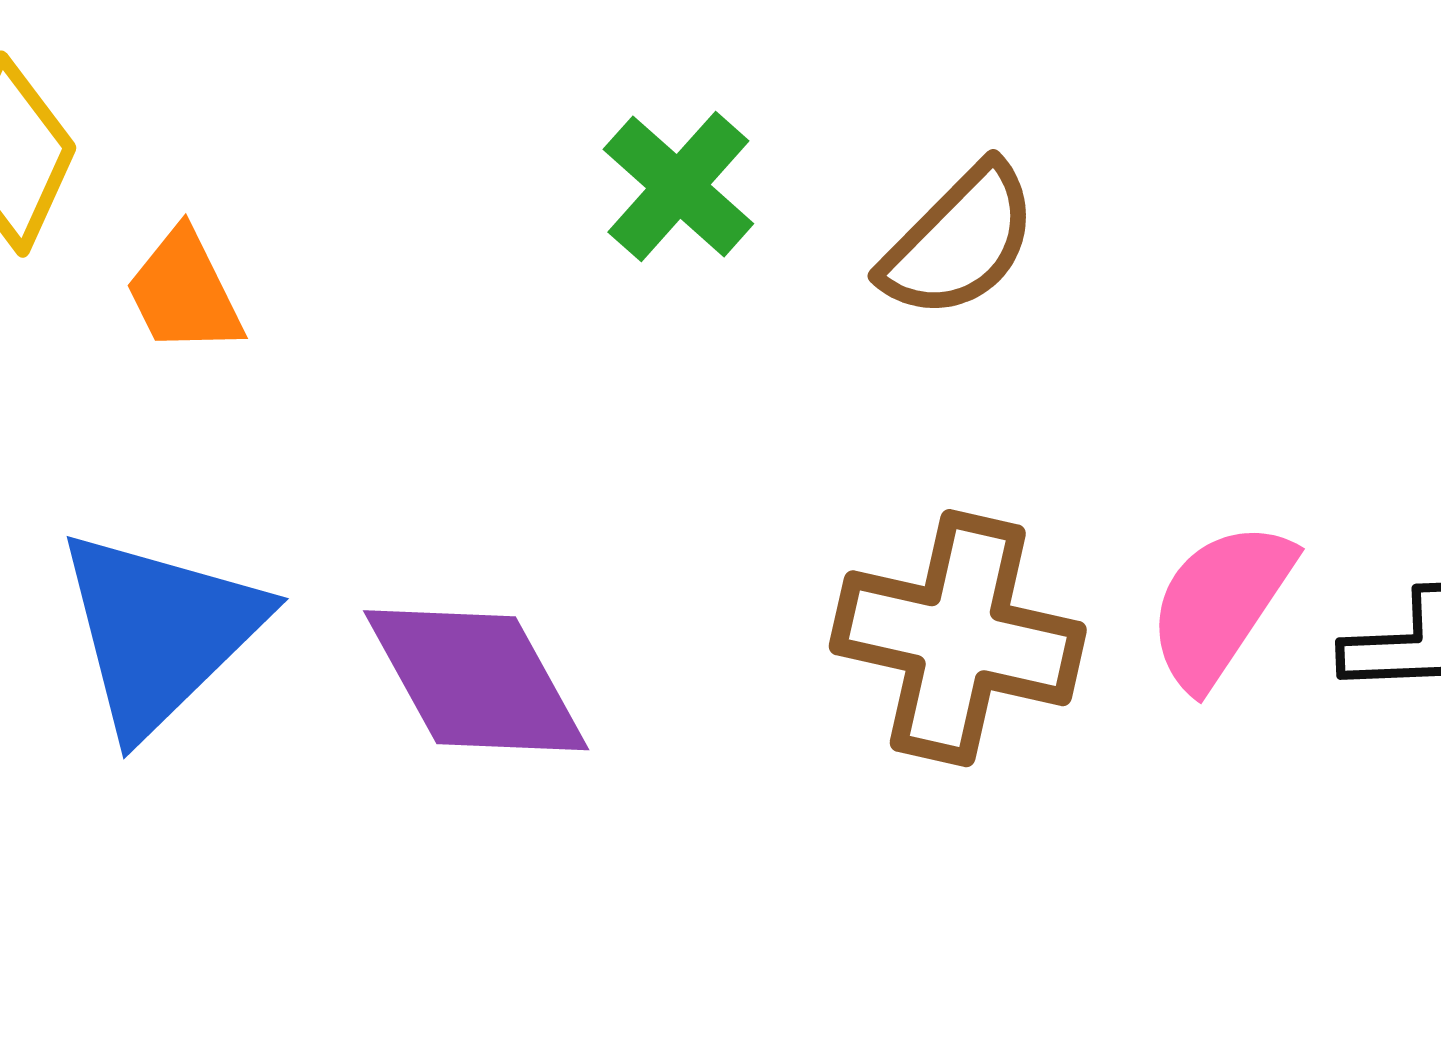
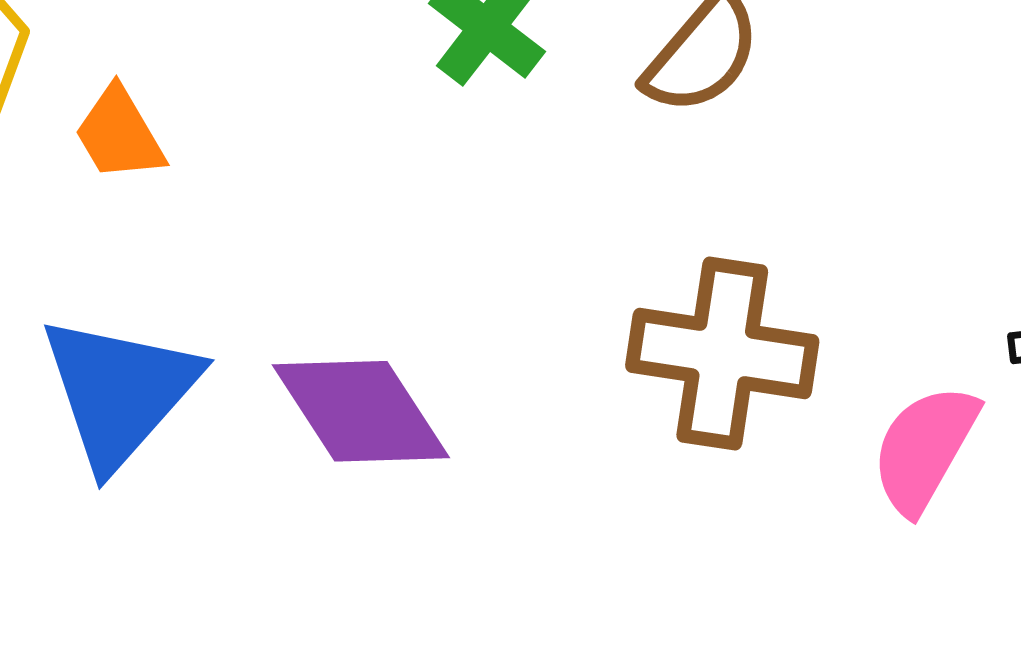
pink semicircle: (1220, 605) -> (925, 449), moved

